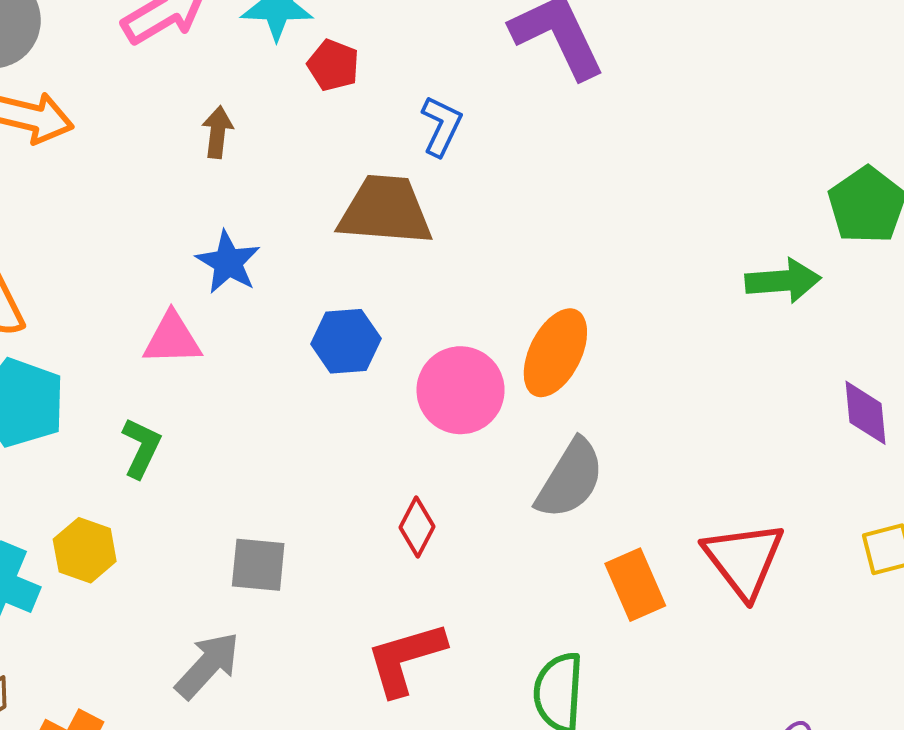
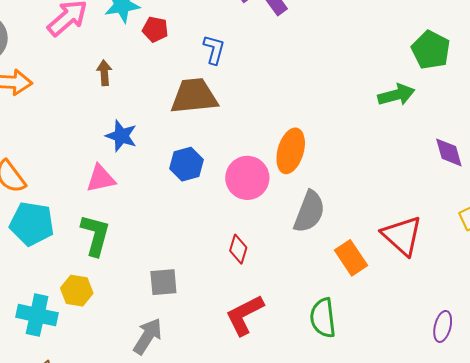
green L-shape: (141, 448) -> (95, 235), size x1.4

